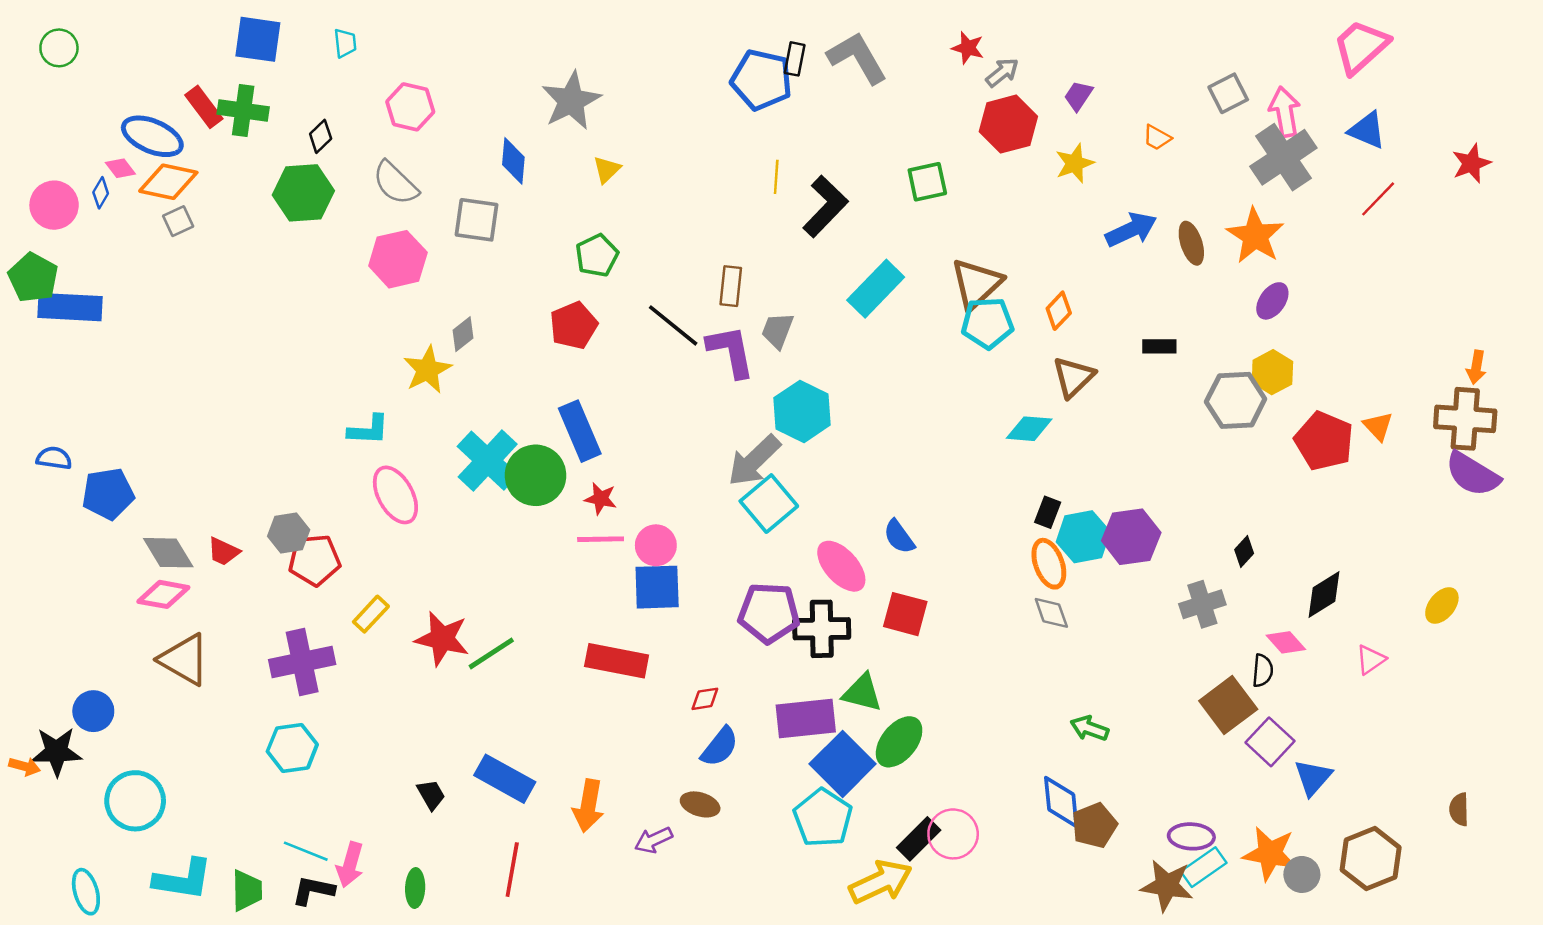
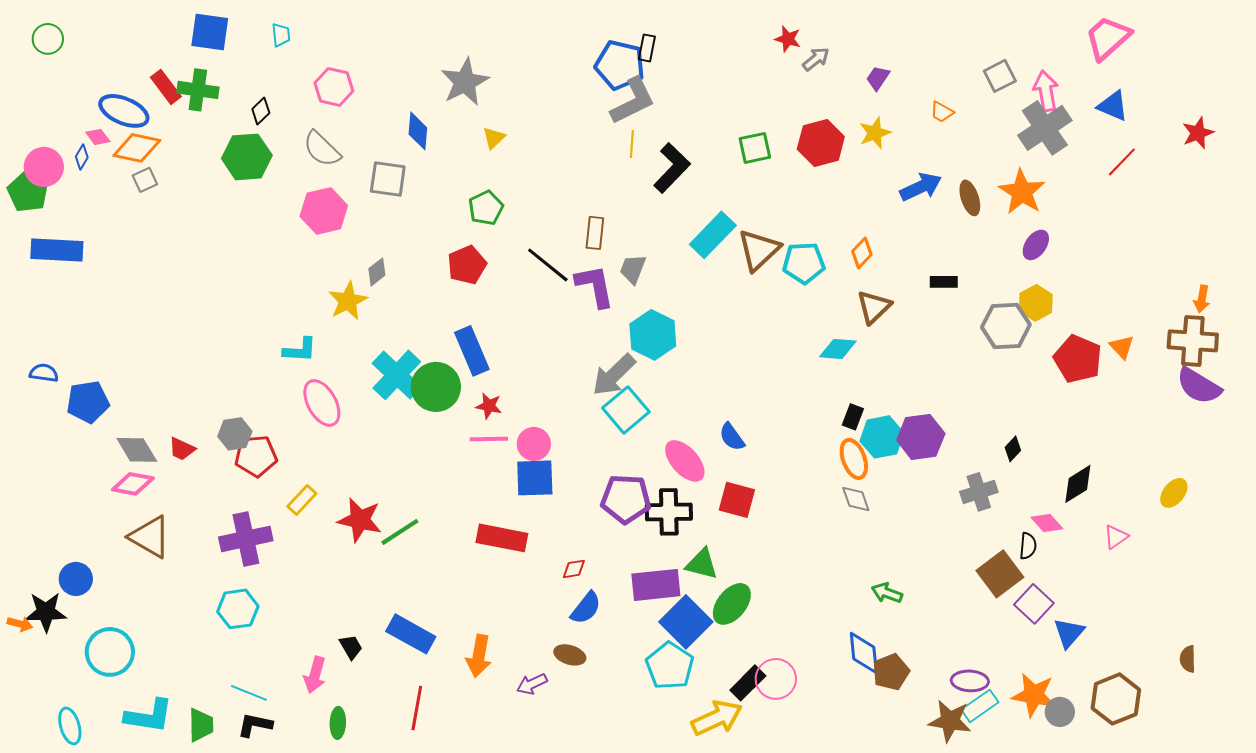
gray L-shape: (857, 58) -> (633, 101), moved, turned 94
red hexagon: (1008, 124) -> (821, 143), moved
green pentagon: (33, 278) -> (28, 192), moved
brown triangle: (976, 284) -> (759, 250), moved
pink arrow: (350, 865) -> (315, 675), moved

